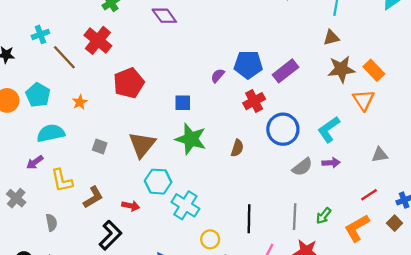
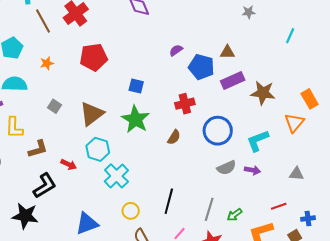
brown triangle: (331, 38) -> (227, 52), moved
brown star: (341, 69) -> (263, 93), moved
purple semicircle: (218, 76) -> (176, 50), moved
red cross: (254, 101) -> (185, 104), moved

